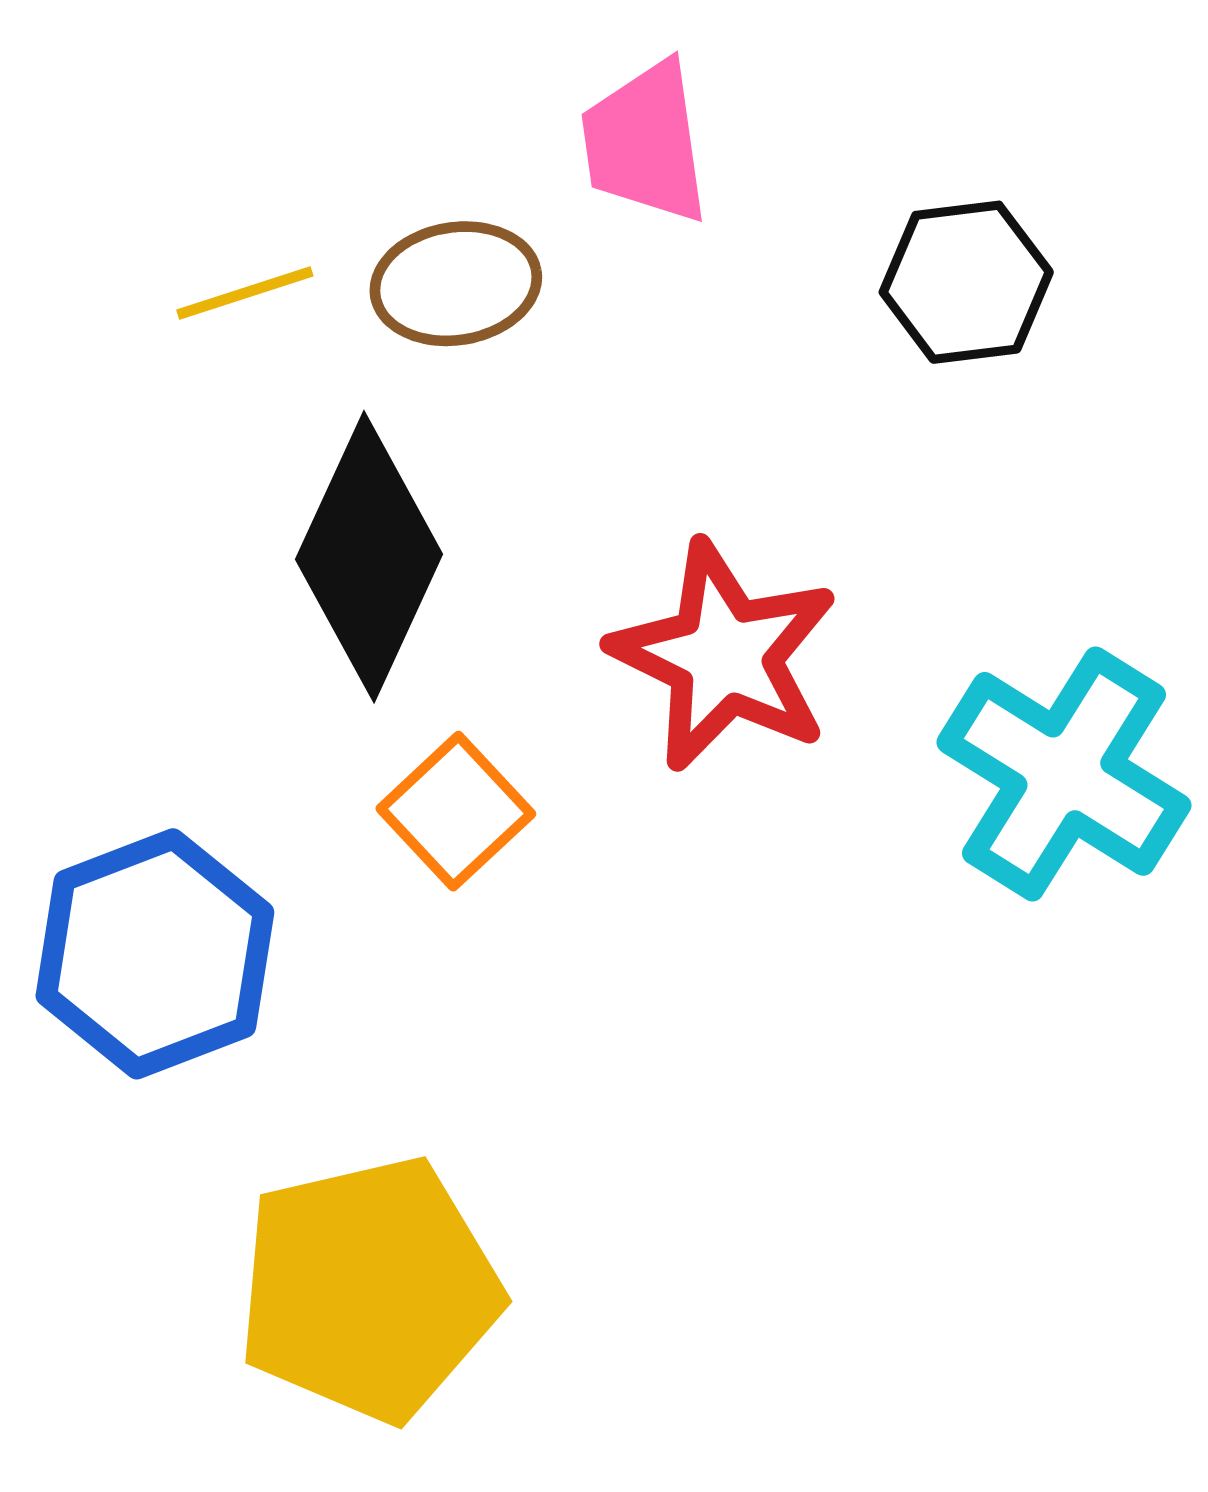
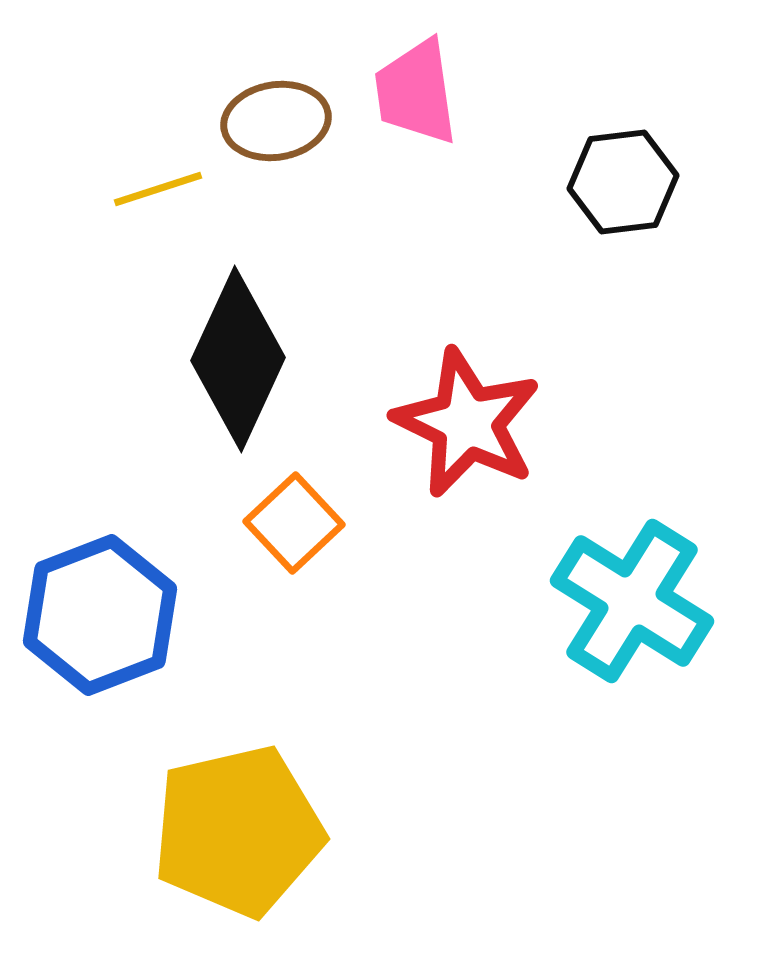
brown ellipse: (456, 284) -> (276, 121), moved
cyan cross: (1064, 774) -> (632, 601), moved

